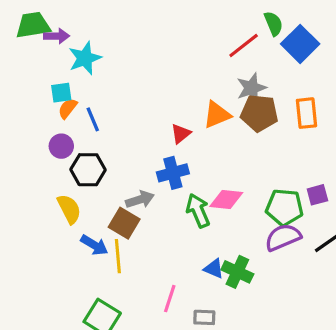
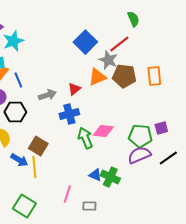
blue square: (300, 44) -> (85, 42), moved
red line: (244, 46) -> (119, 44), moved
gray star: (251, 88) -> (108, 60), moved, turned -30
gray arrow: (140, 200) -> (47, 95), moved

